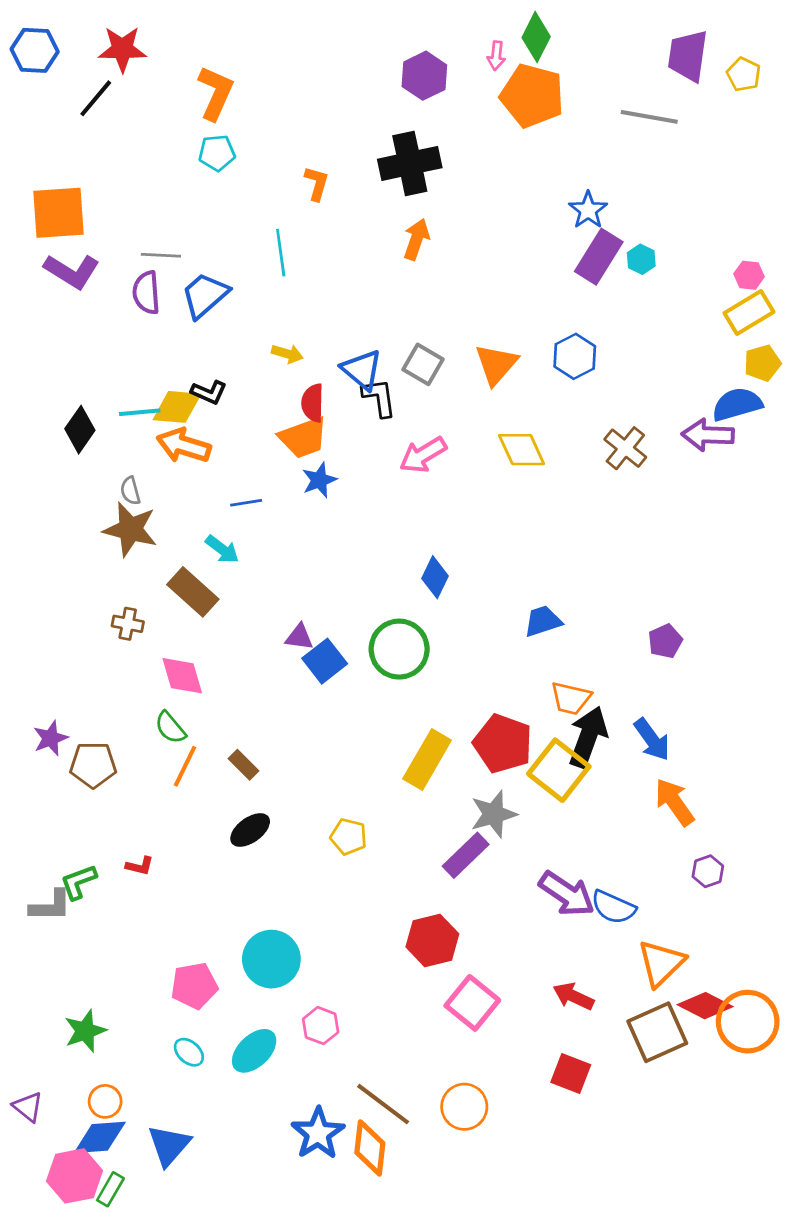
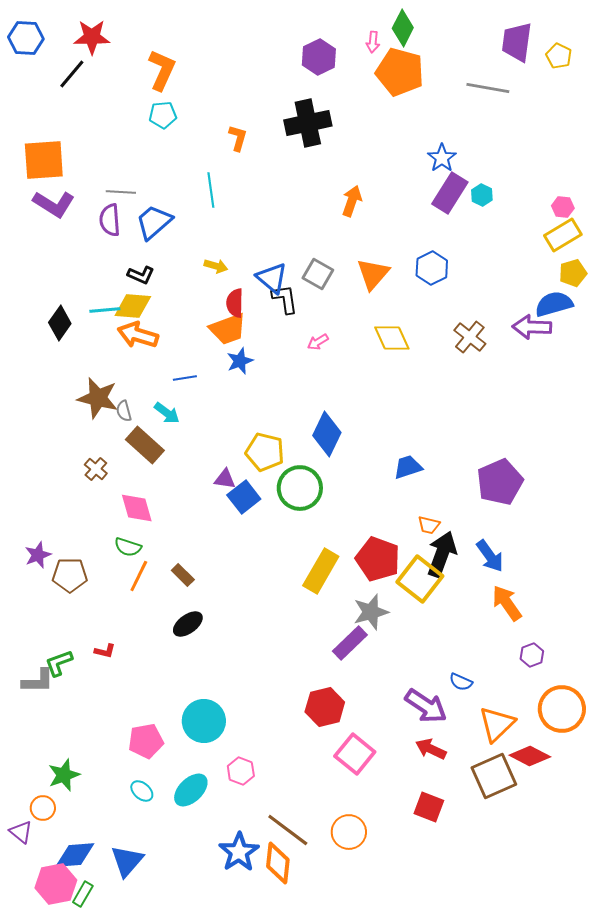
orange arrow: (416, 239) -> (352, 201), moved
black L-shape: (209, 392) -> (141, 275), moved
pink arrow: (423, 455) -> (318, 342), size x0.6
gray semicircle: (130, 491) -> (124, 411), moved
blue diamond: (435, 577) -> (327, 434), size x1.4
brown cross: (128, 624) -> (96, 469), turned 30
purple pentagon: (665, 641) -> (500, 482), size x1.8
orange trapezoid: (571, 698) -> (429, 525), size x0.7
green semicircle: (170, 728) -> (128, 547), turned -32
yellow pentagon: (349, 837) -> (265, 452), moved, size x1.4
purple arrow: (567, 894) -> (426, 706), moved
blue semicircle: (613, 907) -> (461, 682), size x0.7
orange circle: (748, 1022) -> (562, 709), moved
orange circle: (105, 1101) -> (43, 808), moved

